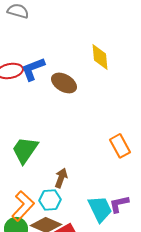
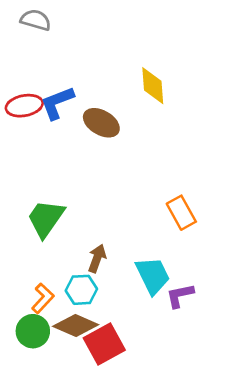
orange L-shape: (23, 206) -> (43, 298), size x0.7
cyan trapezoid: (100, 209) -> (153, 276), moved

